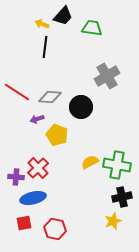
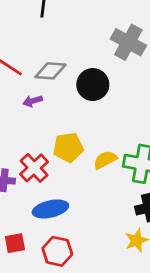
gray cross: (107, 76) -> (128, 42), turned -30
yellow pentagon: (57, 135) -> (68, 147), moved, turned -30
blue ellipse: (33, 198) -> (50, 209), moved

